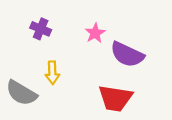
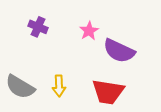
yellow arrow: (52, 73) -> (59, 86), moved

